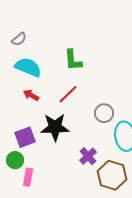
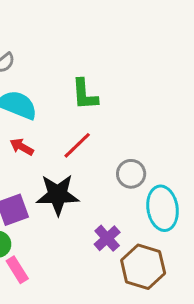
pink rectangle: (28, 177) -> (17, 270), turned -42

